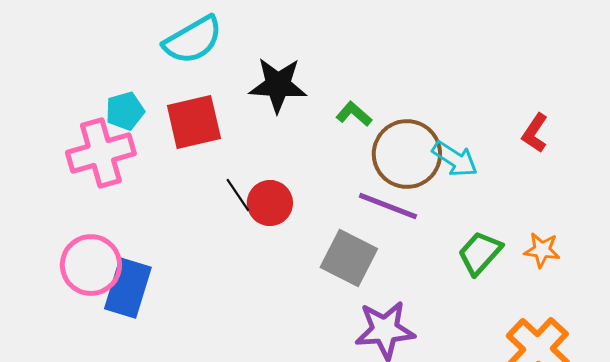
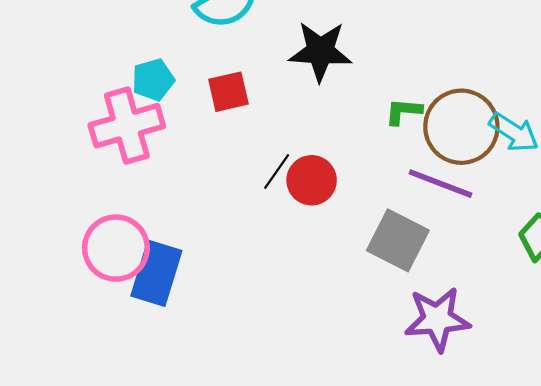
green L-shape: (354, 114) -> (403, 111), moved, turned -36
red square: (194, 122) -> (228, 92), size x0.7
black line: (238, 195) -> (277, 172), turned 69

